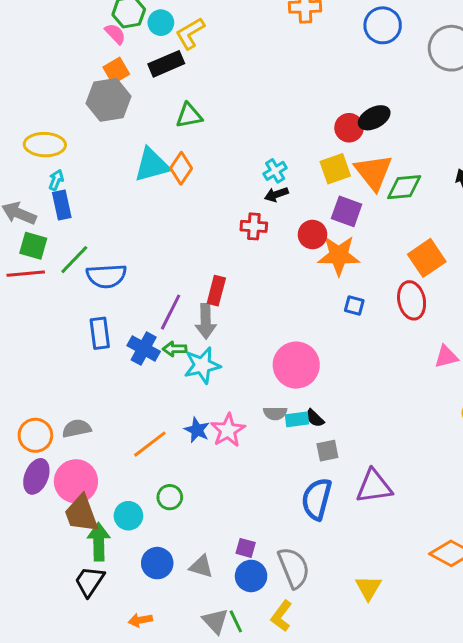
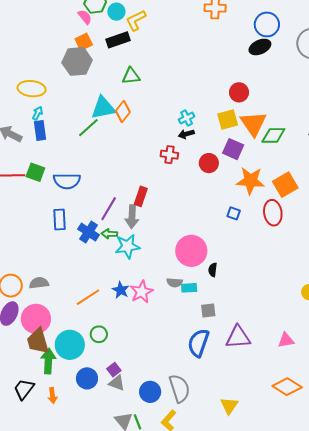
black ellipse: (374, 118) -> (260, 47), moved
green square: (33, 246) -> (35, 172), moved
orange star: (339, 255) -> (250, 181), moved
green line: (74, 260) -> (88, 128), moved
pink triangle: (446, 357) -> (286, 340), moved
black semicircle: (315, 418) -> (213, 270), moved, turned 48
cyan circle: (128, 516) -> (70, 345), size x1.5
purple square: (246, 548) -> (114, 370), moved, turned 32
black trapezoid: (89, 581) -> (24, 389), moved
orange arrow: (140, 620) -> (52, 396), moved, turned -91

